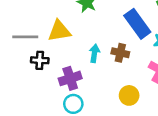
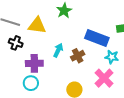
blue rectangle: (137, 24) -> (97, 38), turned -50
brown cross: (120, 53) -> (78, 56), turned 32

